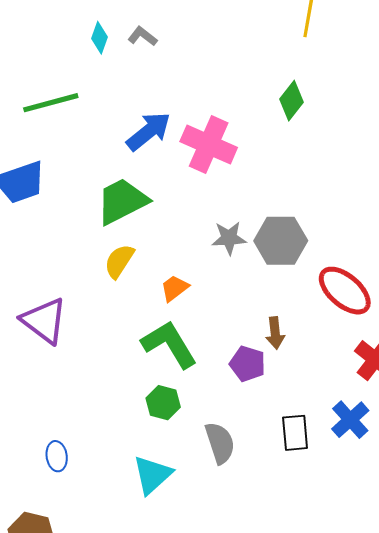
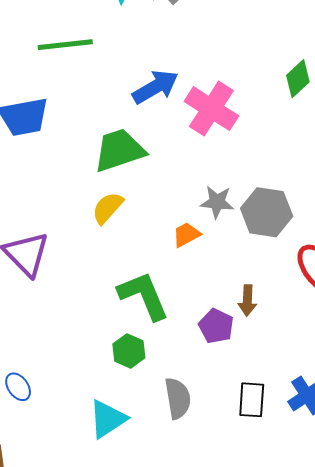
orange trapezoid: (175, 288) -> (186, 235), moved
blue ellipse: (57, 456) -> (18, 387), turned -36

